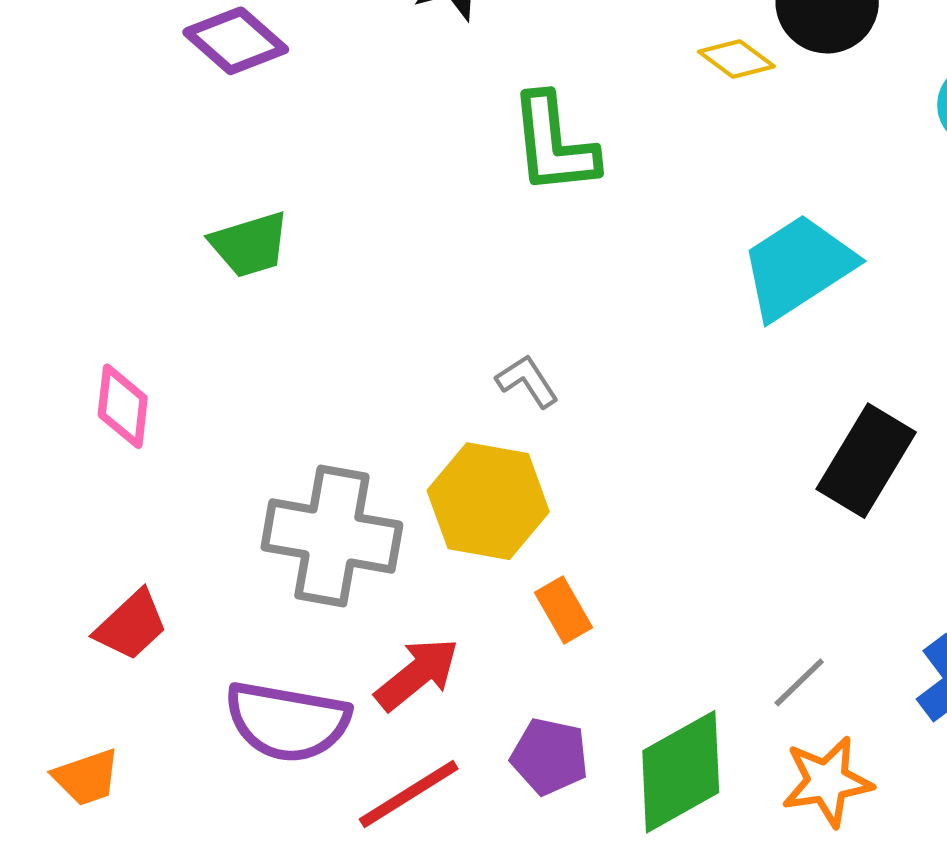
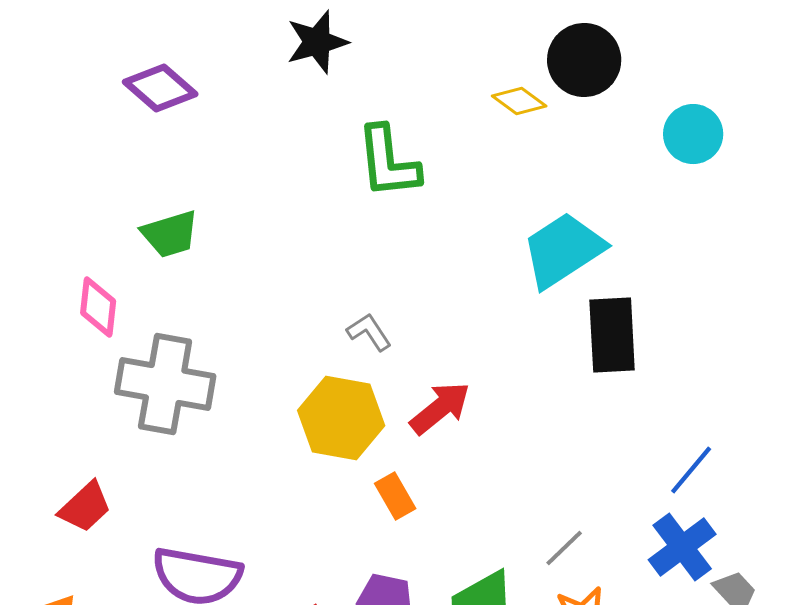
pink diamond: (123, 406) -> (98, 307), moved
black rectangle: (866, 461) -> (612, 335), moved, turned -34
gray cross: (332, 536) -> (165, 384), moved
red arrow: (417, 674) -> (440, 408), moved

